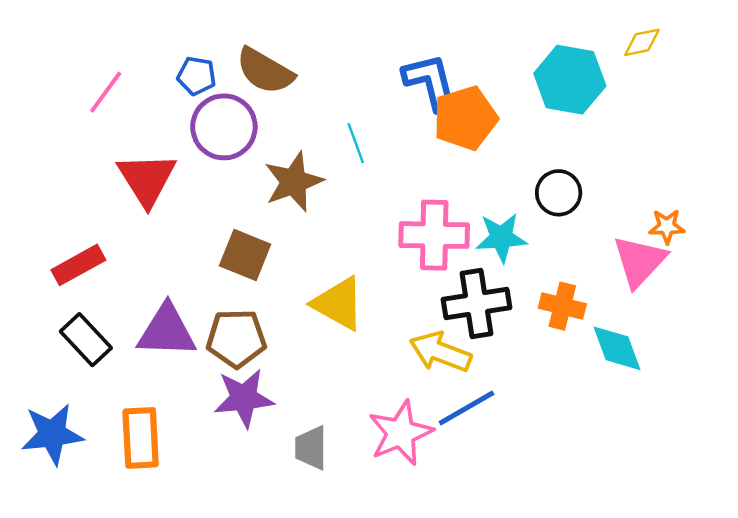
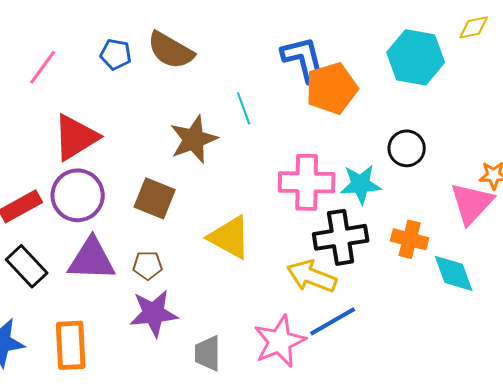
purple circle: (224, 127) -> (78, 195), moved
red triangle: (147, 179) -> (76, 137), turned 30
brown pentagon: (236, 338) -> (148, 265), size x0.6

